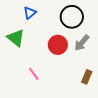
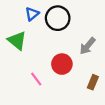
black circle: (72, 17) -> (58, 18), moved
red circle: (58, 45) -> (62, 64), moved

